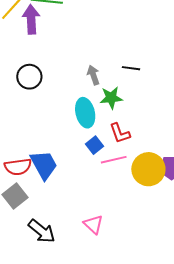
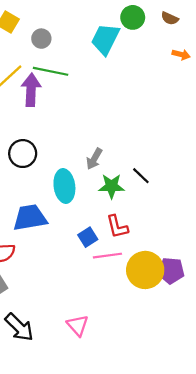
black line: (131, 68) -> (141, 176), moved, turned 30
gray arrow: (93, 75) -> (94, 159), turned -138
cyan ellipse: (85, 113) -> (64, 186), moved
blue trapezoid: (44, 165) -> (30, 218), moved, turned -76

